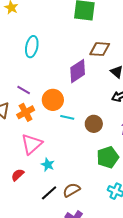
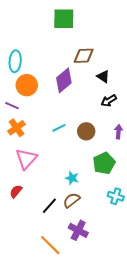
orange circle: (53, 100) -> (27, 85), moved
cyan line: (67, 117) -> (59, 128), turned -32
cyan star: (48, 165) -> (72, 178), moved

